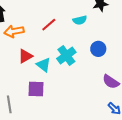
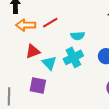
cyan semicircle: (80, 20) -> (78, 36), moved
red line: (49, 25) -> (50, 23), moved

